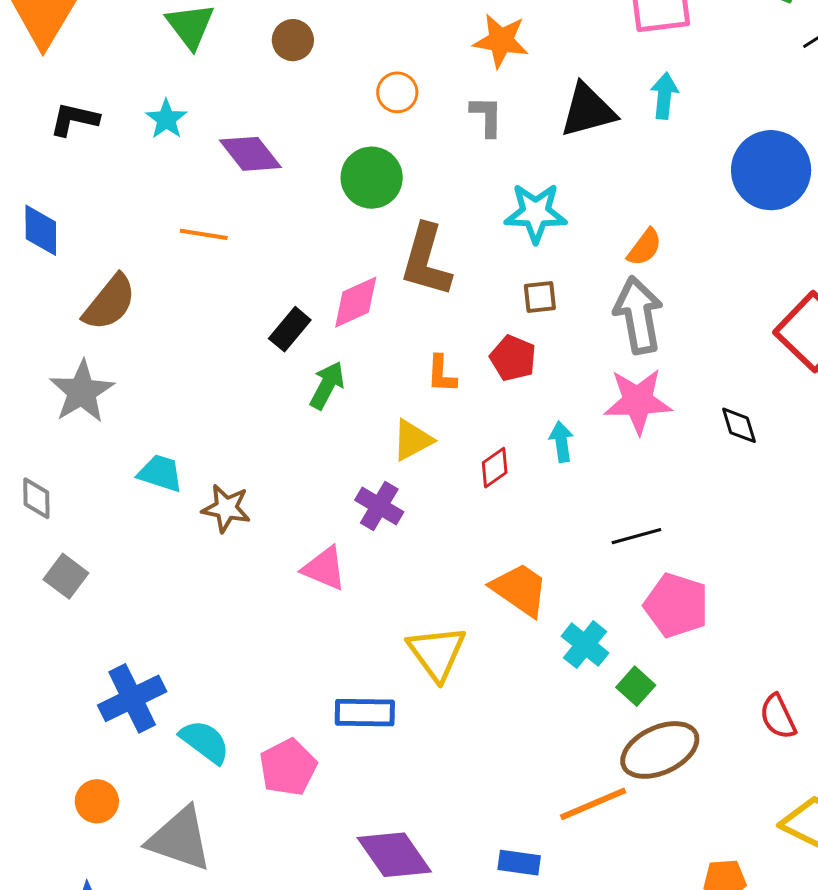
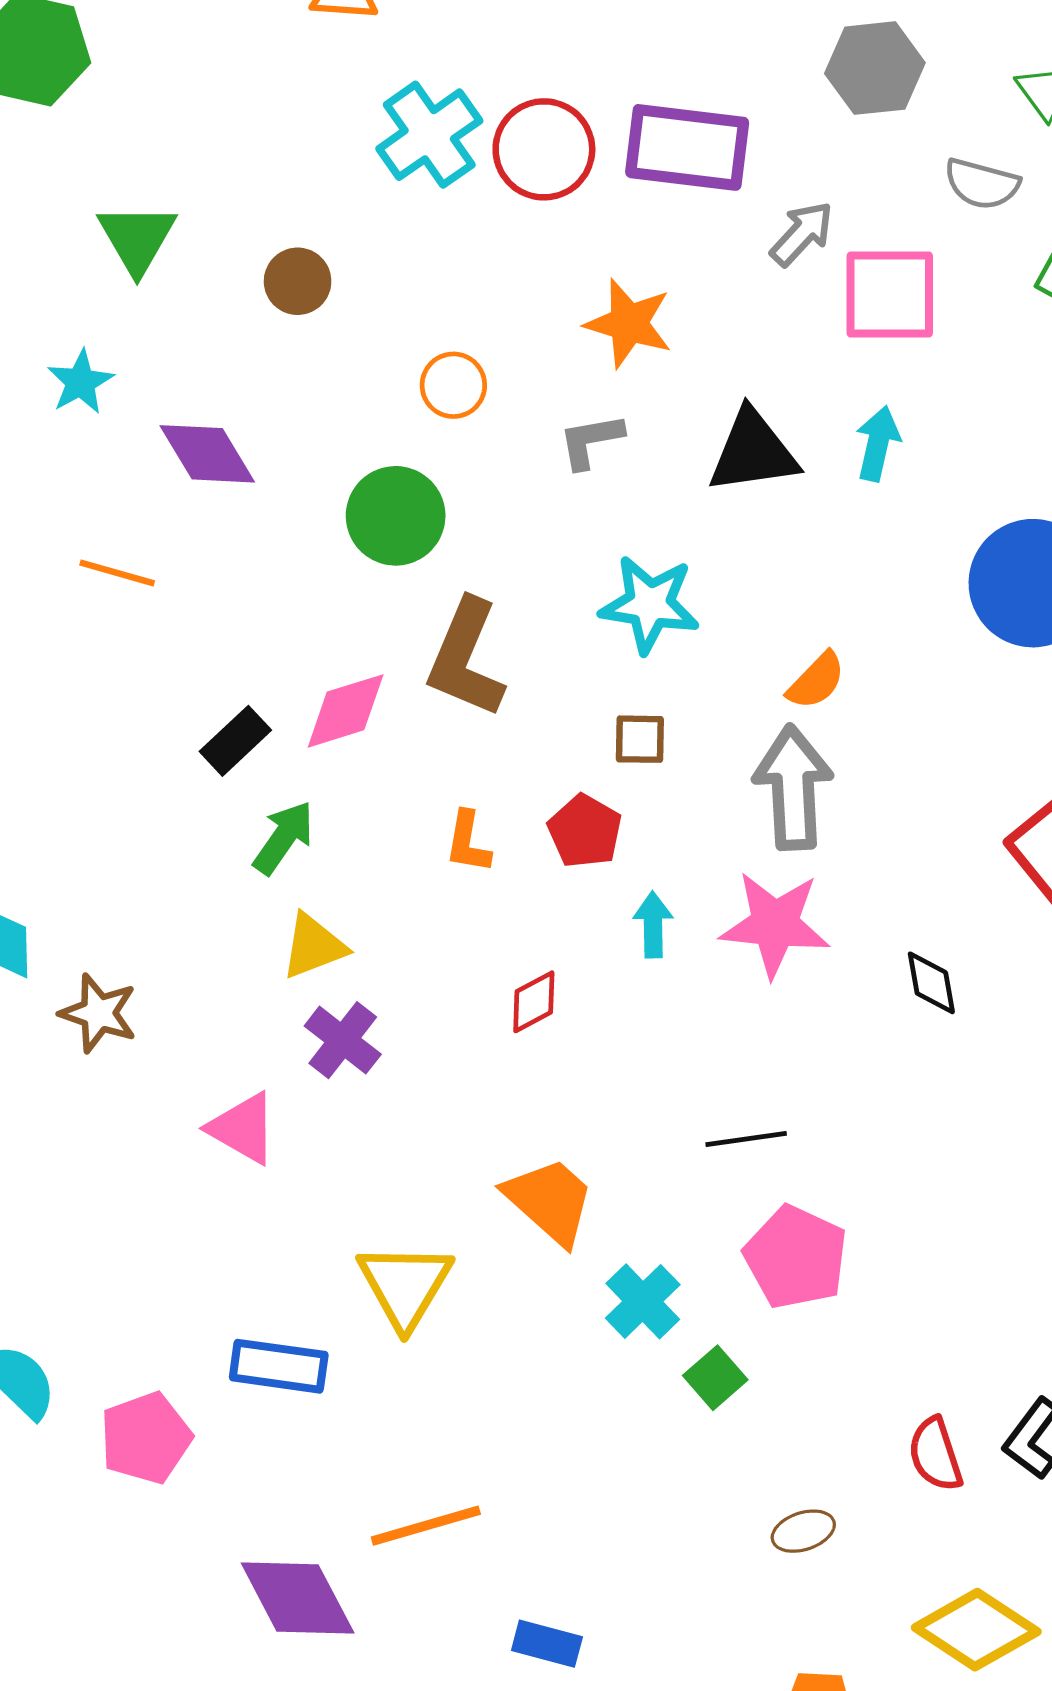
gray L-shape: (487, 116) -> (591, 441), turned -108
yellow triangle: (412, 440) -> (314, 946), moved
cyan arrow: (561, 442) -> (653, 925), moved
brown ellipse: (660, 750) -> (803, 1531), moved, size x0.5
orange line: (593, 804) -> (426, 1526), moved
blue rectangle: (519, 863) -> (547, 1644), moved

